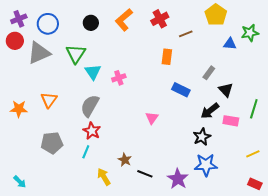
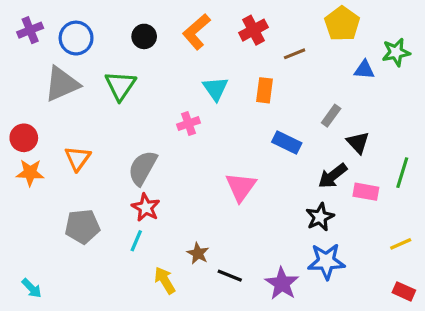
red circle: (15, 41) -> (24, 138), moved
cyan triangle: (93, 72) -> (215, 89), moved
pink triangle: (152, 118) -> (241, 187), size x1.5

